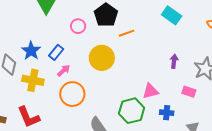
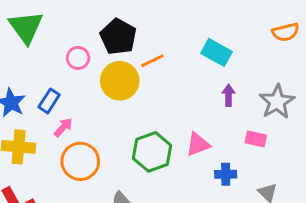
cyan rectangle: (172, 15) -> (216, 52), moved
yellow circle: (102, 58) -> (120, 81), moved
green hexagon: (132, 111) -> (152, 152), moved

